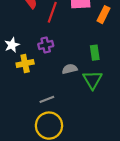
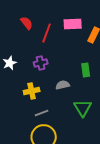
yellow cross: (25, 64) -> (32, 91), moved
green triangle: (93, 80) -> (83, 108), moved

